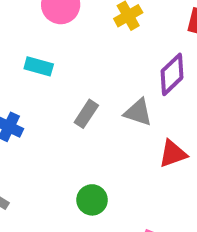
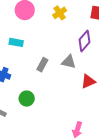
green circle: (92, 200) -> (27, 99), moved

